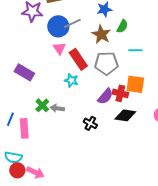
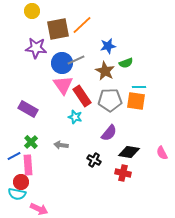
green semicircle: (122, 26) -> (126, 63), turned 40
pink triangle: (59, 48) -> (63, 85), size x1.5
orange square: (135, 84) -> (136, 101), moved
red cross: (120, 93) -> (123, 173), moved
green cross: (42, 105) -> (31, 142), moved
blue line: (10, 119) -> (14, 156), turned 40
red circle: (17, 170) -> (21, 182), moved

